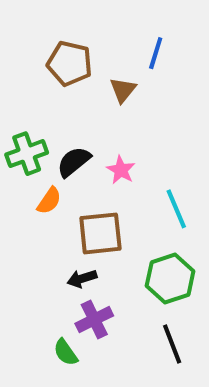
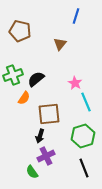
blue line: (156, 53) -> (76, 16), moved
brown pentagon: (70, 63) -> (20, 31), moved
pink star: (121, 170) -> (75, 83), moved
black arrow: (82, 279) -> (40, 136), turned -56

